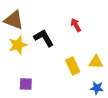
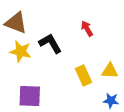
yellow star: (18, 45) -> (21, 51), turned 30
purple square: (26, 84) -> (30, 96), size x1.5

